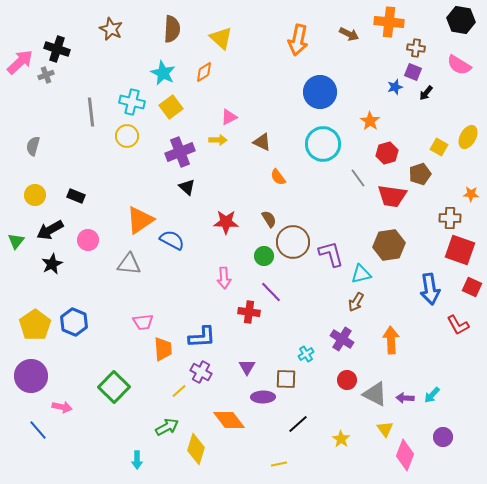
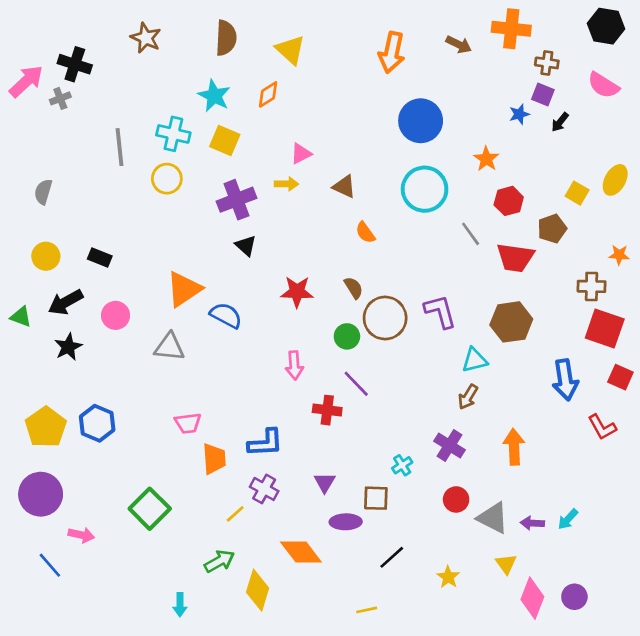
yellow square: (171, 107) -> (225, 140), turned -30
green triangle: (16, 241) -> (21, 317), turned -48
purple L-shape: (331, 254) -> (440, 311), moved
purple circle: (443, 437) -> (574, 597), moved

